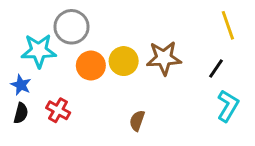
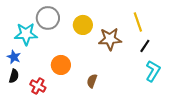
yellow line: (228, 25) -> (138, 22), moved
yellow circle: (124, 61) -> (83, 25), moved
orange circle: (91, 66) -> (61, 65), moved
red cross: (58, 110) -> (38, 86), moved

